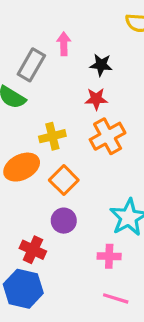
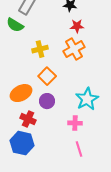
red star: (96, 99) -> (77, 26), moved
orange ellipse: (22, 167) -> (21, 93), moved
pink line: (116, 298) -> (79, 149), turned 56

